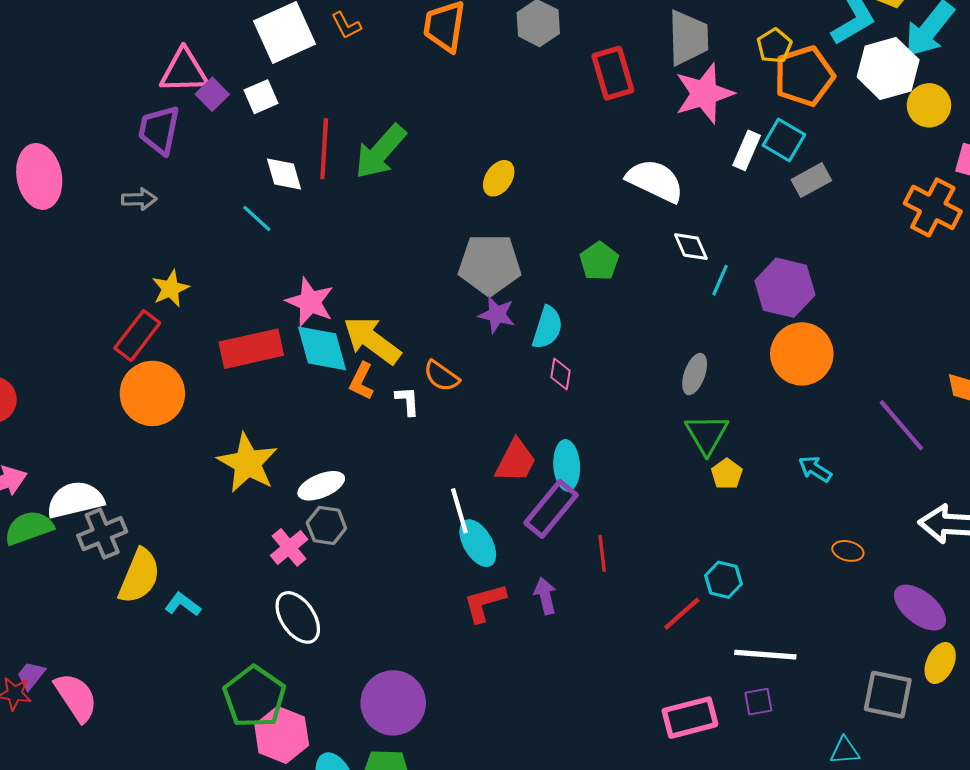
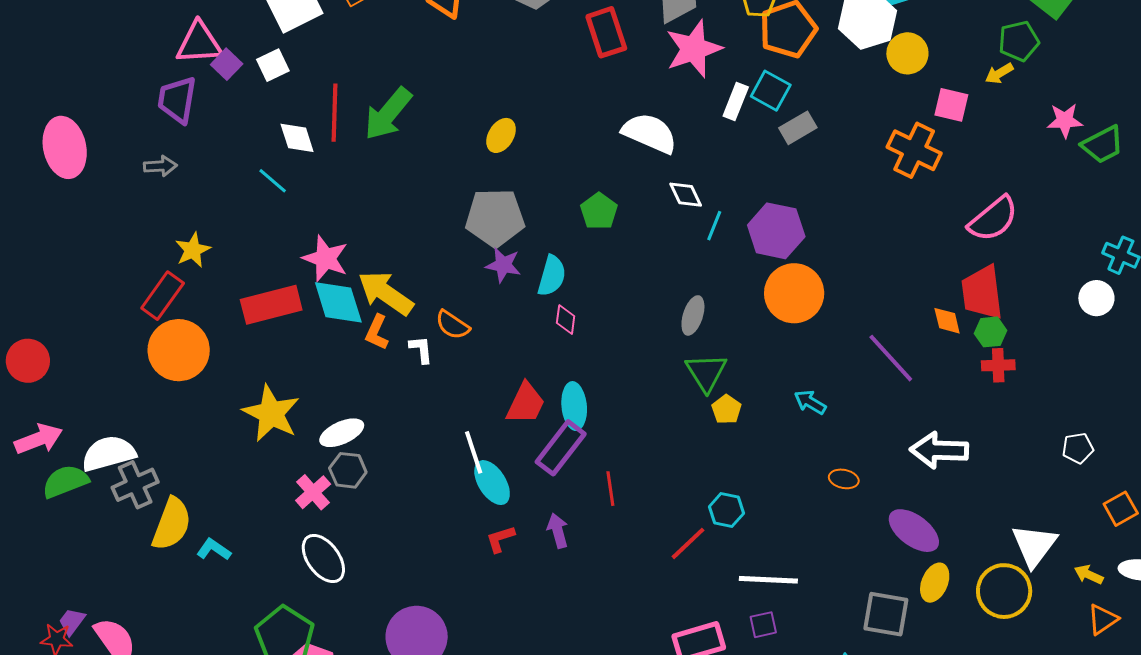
red L-shape: (485, 603) -> (500, 539), size x0.7

